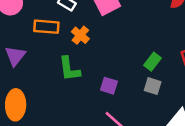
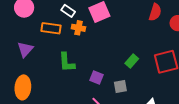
orange cross: (80, 35) -> (78, 28), moved, turned -32
gray square: (153, 86) -> (120, 87), moved, turned -32

